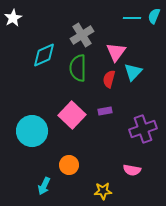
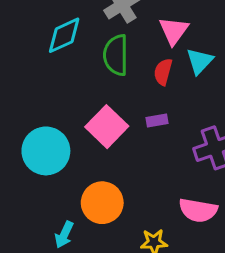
orange circle: (69, 165) -> (102, 203), size x1.4
pink semicircle: (132, 170) -> (198, 210), size x1.4

